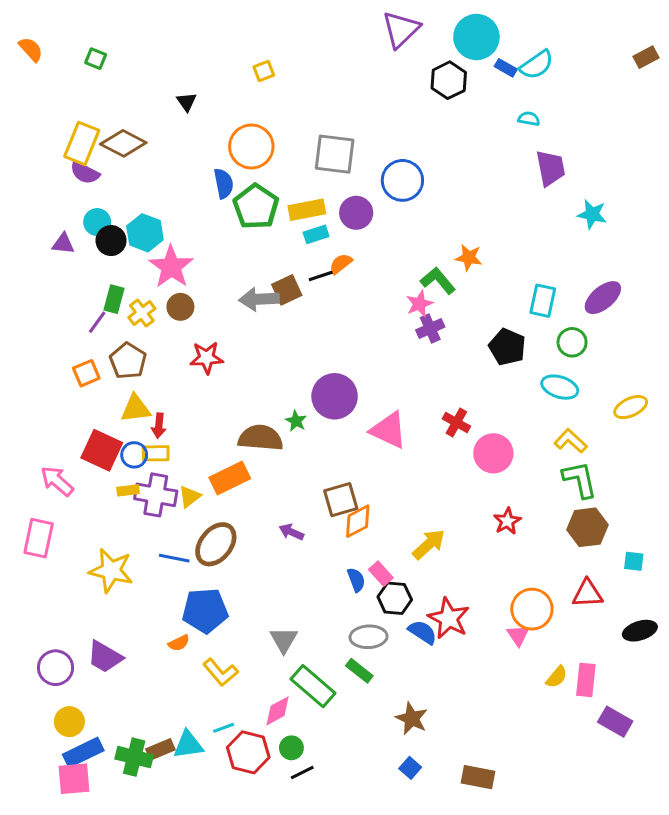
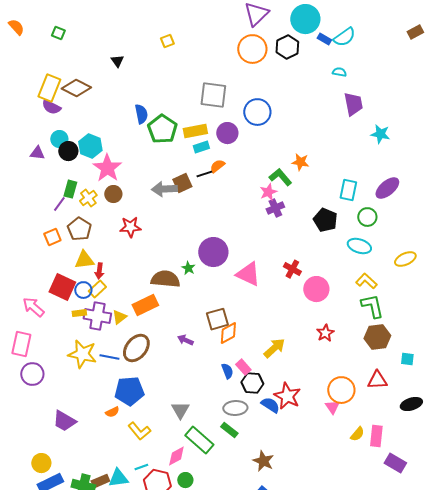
orange circle: (251, 146) -> (252, 49), moved
yellow rectangle: (156, 453) -> (97, 289), turned -42
yellow star: (111, 571) -> (82, 354), moved
purple circle: (56, 668) -> (32, 374), moved

